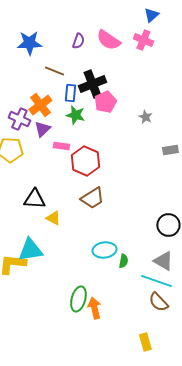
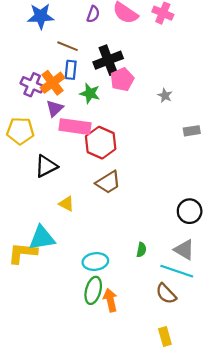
blue rectangle: (70, 93) -> (71, 70), moved
purple cross: (19, 119) -> (32, 85), moved
pink rectangle: (61, 146) -> (75, 127), size x1.8
black triangle: (34, 199) -> (46, 166), moved, turned -30
cyan ellipse: (104, 250) -> (95, 262), moved
brown semicircle: (158, 302) -> (166, 294), moved

